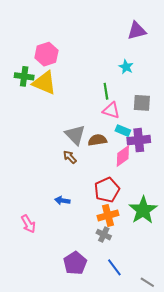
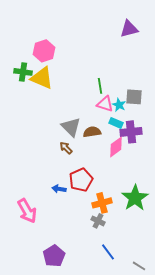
cyan star: (126, 67) -> (119, 105), moved
red pentagon: (107, 190) -> (81, 180), moved
pink arrow: (28, 224) -> (27, 211), size x1.4
purple pentagon: (75, 263) -> (54, 256), moved

